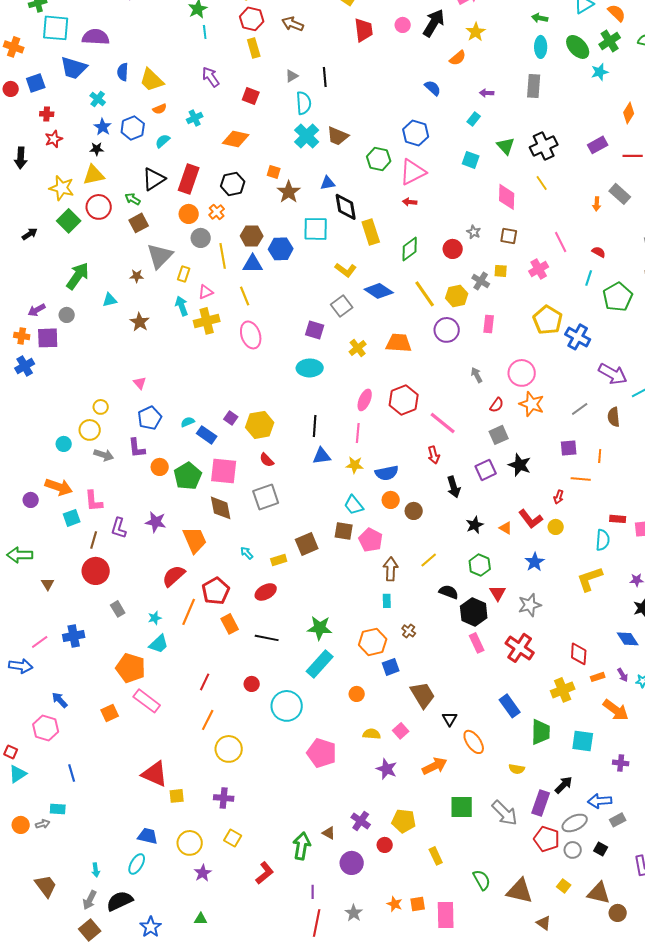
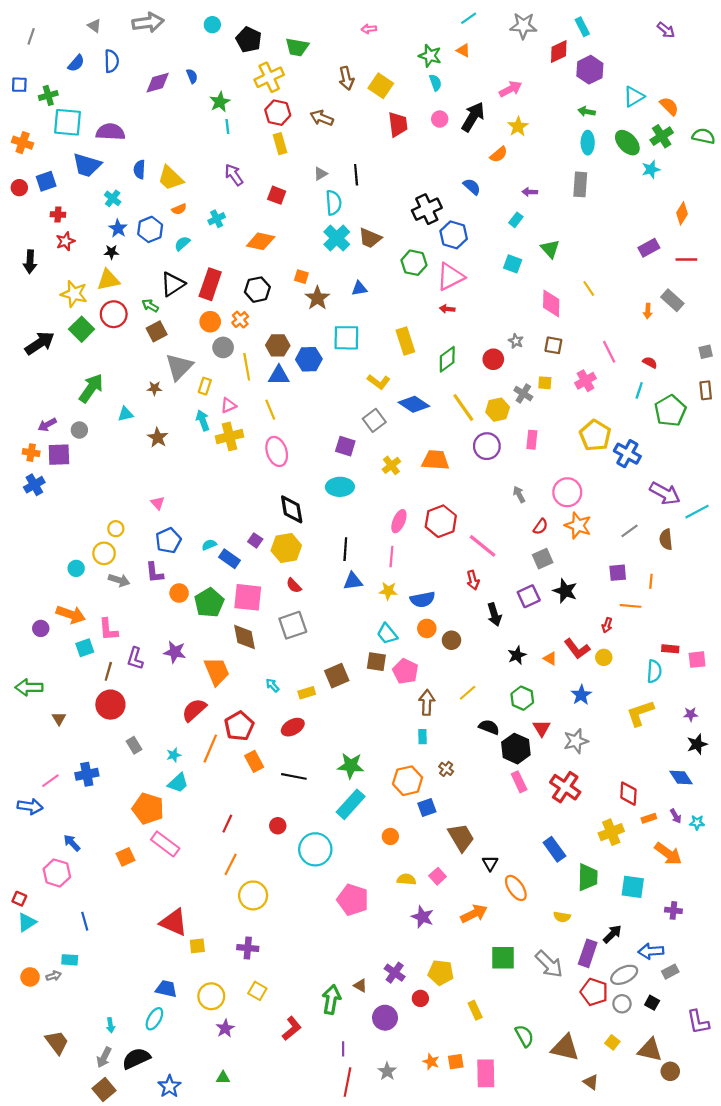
black cross: (544, 146) -> (427, 209), moved
black diamond: (346, 207) -> (292, 509), moved
black arrow: (30, 234) -> (40, 343), size x1.8

